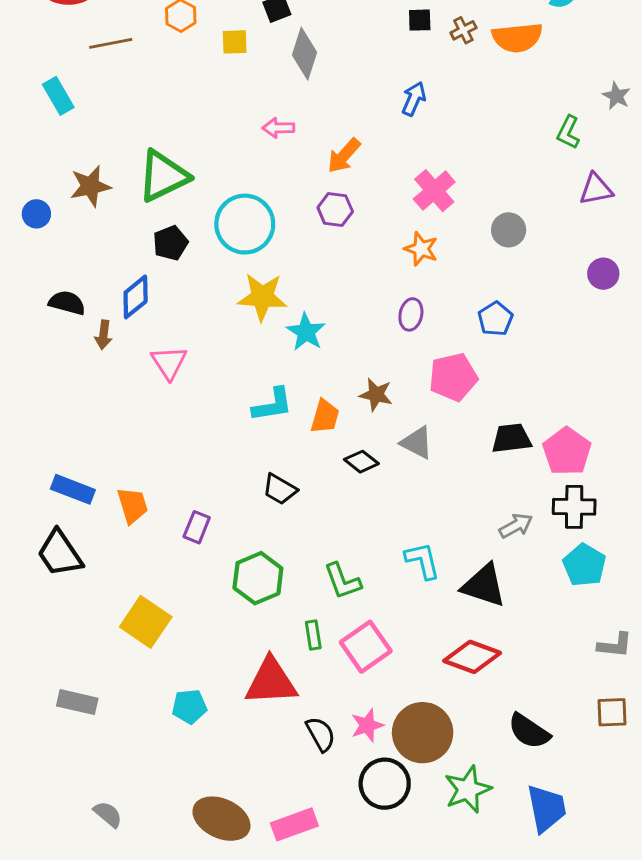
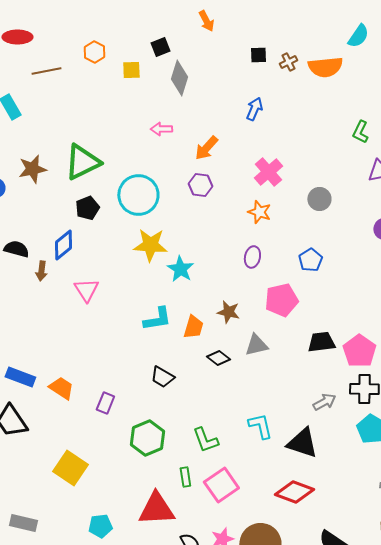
gray triangle: (417, 443) -> (256, 345), turned -40
orange trapezoid: (133, 505) -> (61, 388), turned -40

